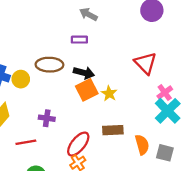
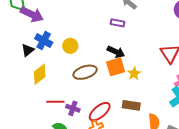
brown ellipse: (49, 65) -> (85, 72), moved, turned -30
yellow circle: (21, 79) -> (70, 46), moved
purple cross: (47, 118) -> (73, 108), moved

